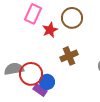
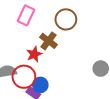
red star: (50, 30) -> (34, 54), moved
brown cross: (69, 56) -> (49, 41), moved, turned -30

